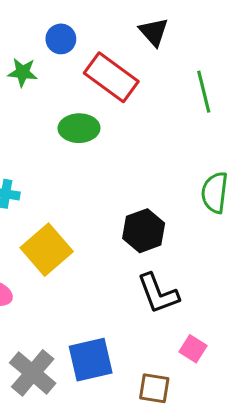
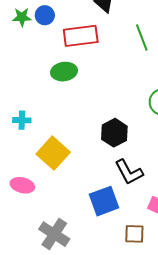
green star: (23, 72) -> (22, 17), moved
red rectangle: (111, 77) -> (81, 36), turned -36
blue square: (91, 360) -> (104, 201), moved

